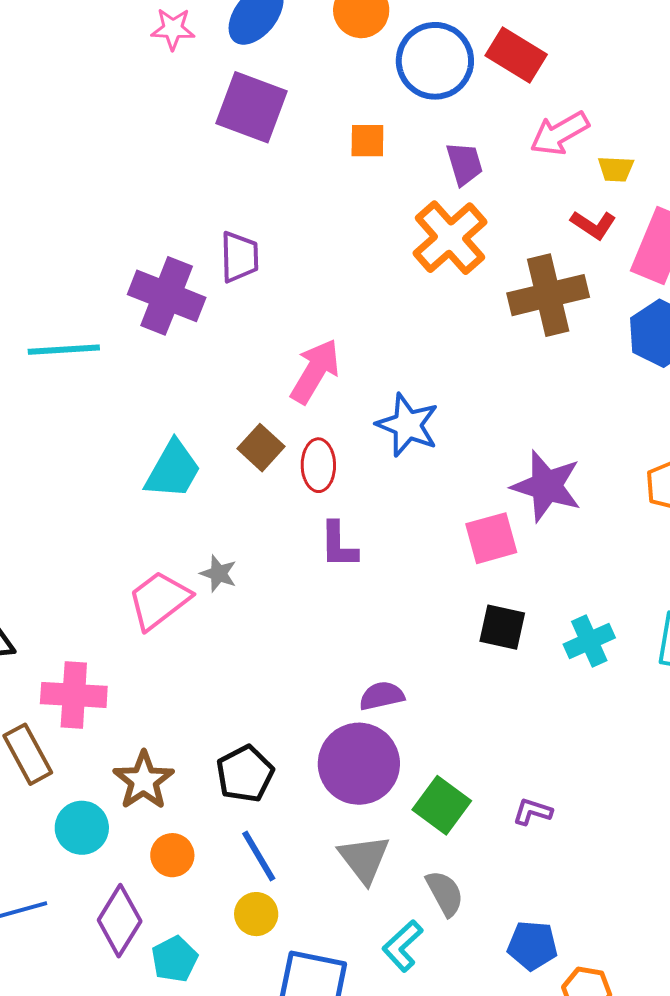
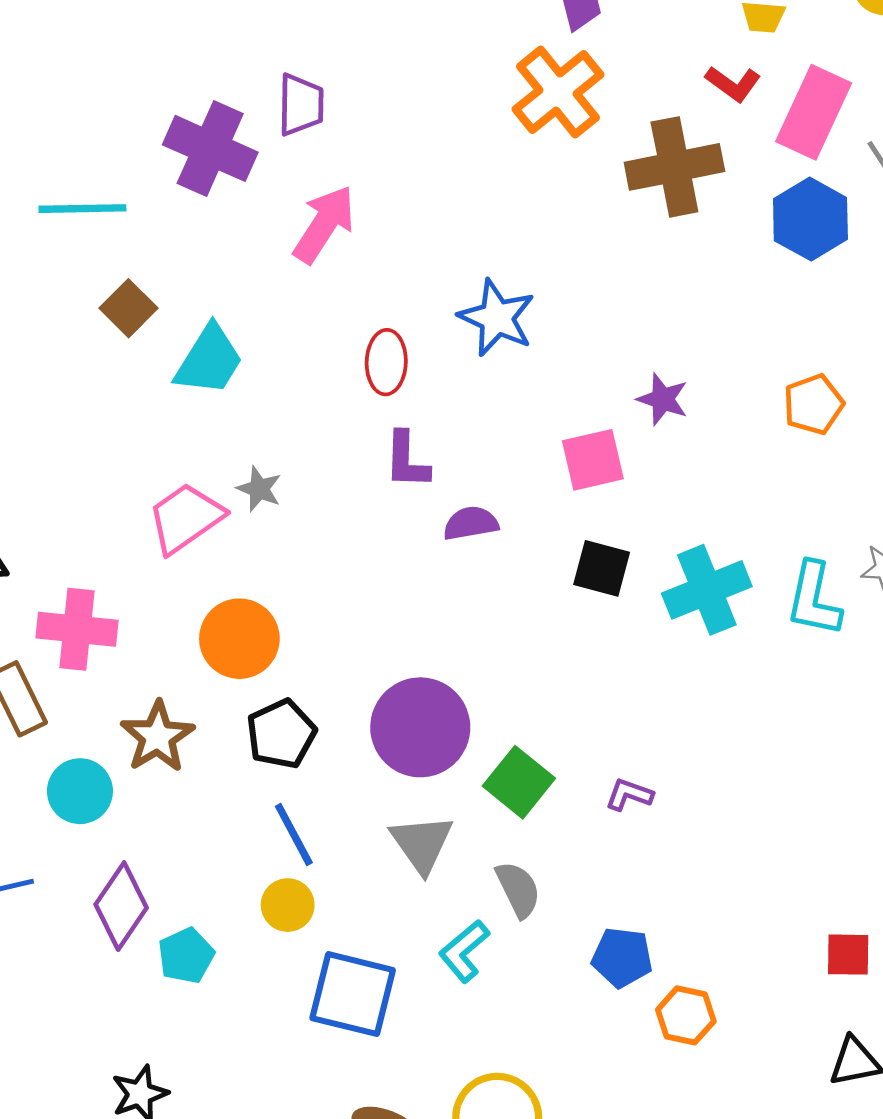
pink arrow: (315, 371) -> (324, 224), moved
brown square: (261, 448) -> (128, 308), moved
purple star: (546, 486) -> (663, 399), size x0.6
cyan cross: (589, 641) -> (707, 590), size x1.4
purple semicircle: (382, 696) -> (471, 523), moved
orange circle: (172, 855) -> (239, 639), moved, size x1.5

